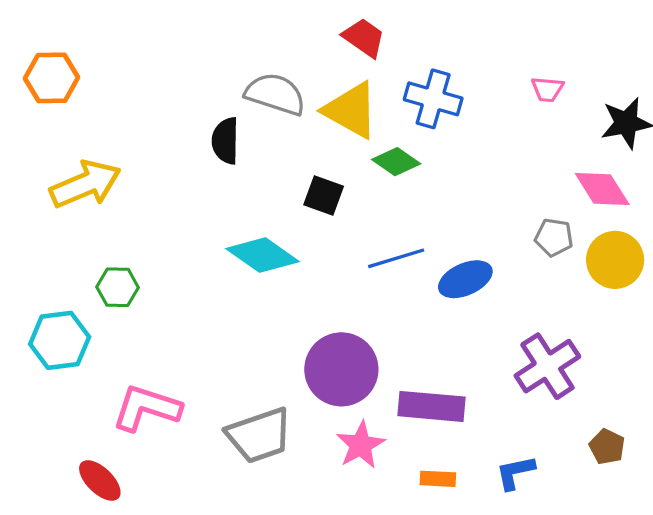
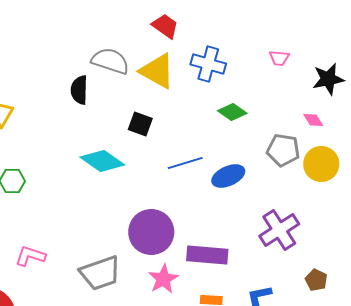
green diamond: (396, 162) -> (232, 112), moved
pink diamond: (602, 189) -> (313, 120), size x0.6
gray pentagon: (554, 237) -> (283, 150), size x1.4
pink L-shape: (147, 408) -> (30, 256), size x0.7

